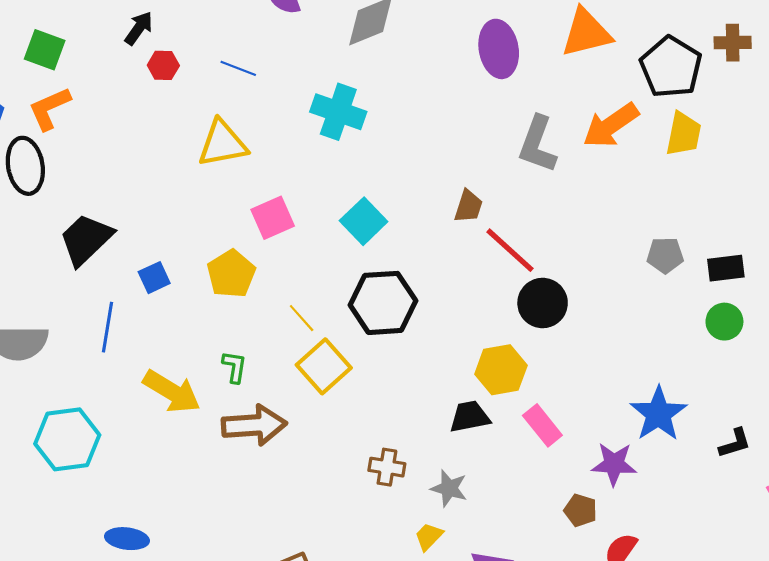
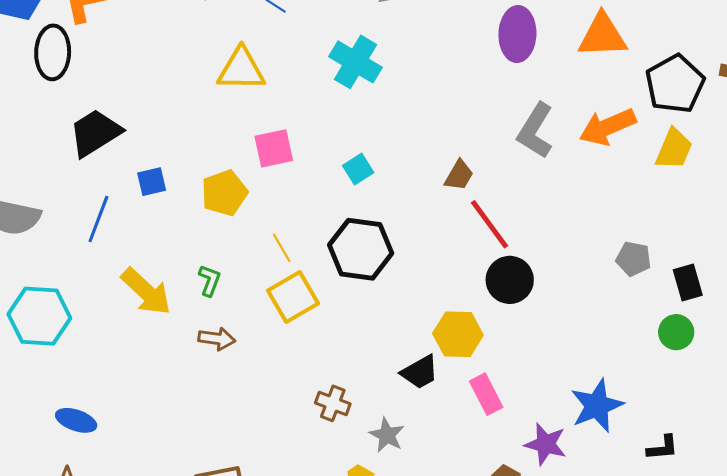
cyan square: (364, 221) -> (358, 169), size x0.7
black rectangle: (726, 268) -> (688, 282), turned 69
black trapezoid: (470, 417) -> (420, 372), turned 150
brown arrow: (254, 425) -> (217, 339), size x0.6

